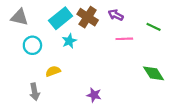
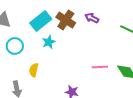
pink line: (124, 39) -> (100, 67), moved
yellow semicircle: (53, 71) -> (34, 70), turned -56

